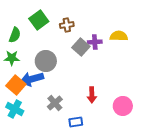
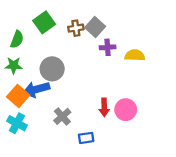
yellow semicircle: (119, 36) -> (135, 55), moved
gray square: (81, 47) -> (95, 27), moved
pink circle: (123, 106) -> (126, 110), moved

